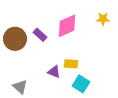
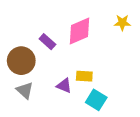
brown circle: (15, 39) -> (21, 61), moved
gray triangle: (20, 87) -> (25, 90), moved

